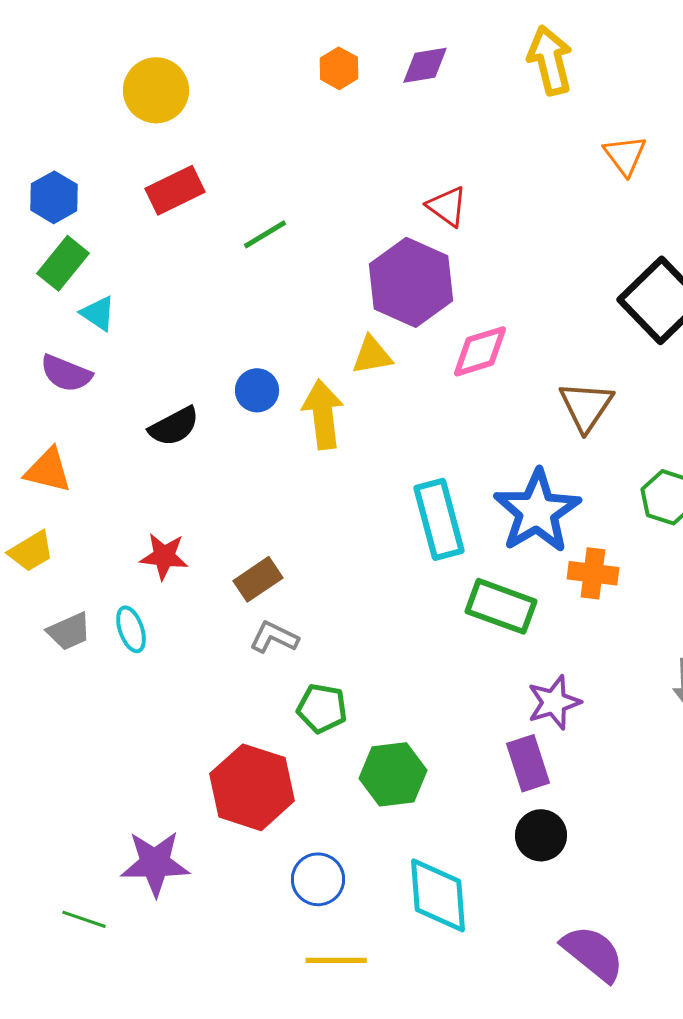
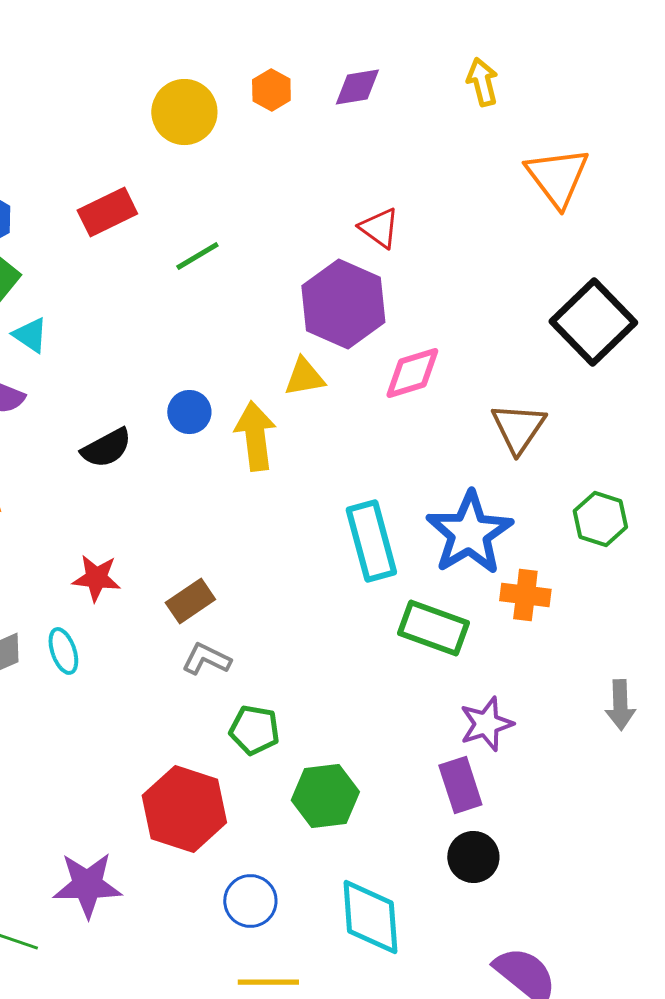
yellow arrow: (550, 60) -> (482, 82), size x0.7
yellow circle: (156, 90) -> (184, 112), moved
orange triangle: (625, 155) -> (557, 177), size x1.5

